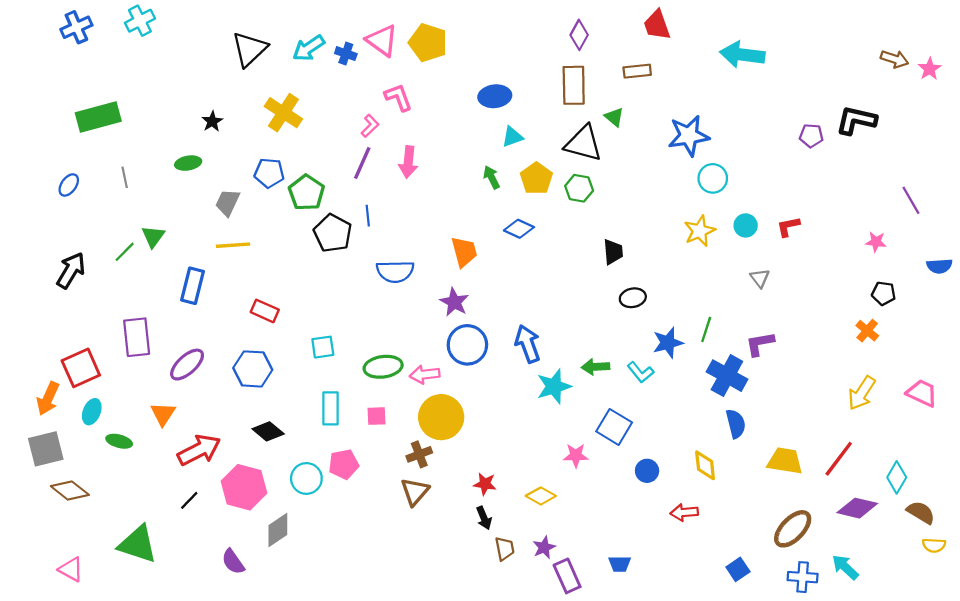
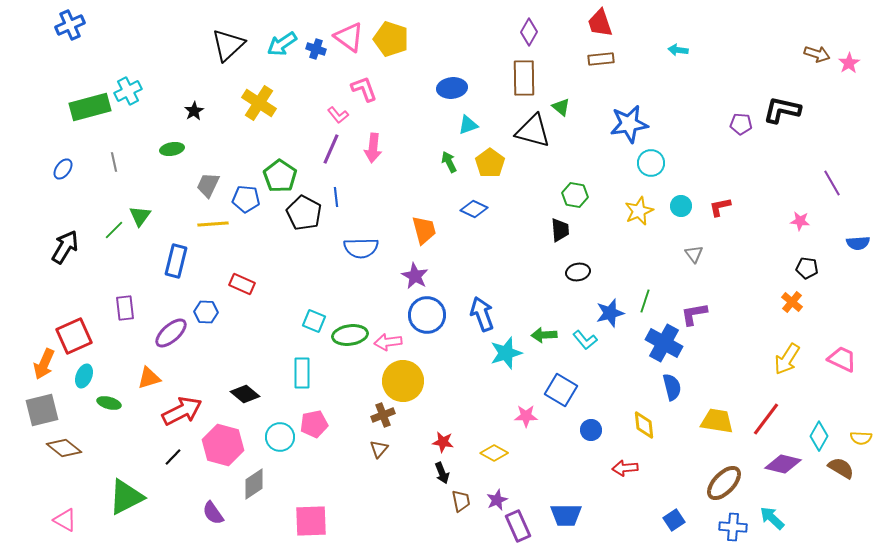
cyan cross: (140, 21) -> (128, 91), moved
cyan arrow: (742, 55) -> (678, 50), size x0.5
brown rectangle: (637, 71) -> (601, 59), moved
pink L-shape: (370, 126) -> (338, 115), turned 95
blue pentagon: (269, 173) -> (246, 199), moved
green hexagon: (579, 188) -> (575, 195), moved
purple rectangle: (137, 337) -> (125, 308), size x0.7
cyan square: (323, 347) -> (314, 321), moved, turned 30
blue hexagon: (253, 369) -> (206, 312), moved, size x0.7
orange triangle: (163, 414) -> (149, 378), turned 40
pink square: (377, 416) -> (311, 521), moved, size x1.8
brown triangle: (415, 492) -> (379, 449), size x0.7
green triangle: (138, 544) -> (126, 497), turned -45
yellow semicircle: (934, 545) -> (861, 438), moved
blue trapezoid: (620, 564) -> (566, 515), size x1.5

